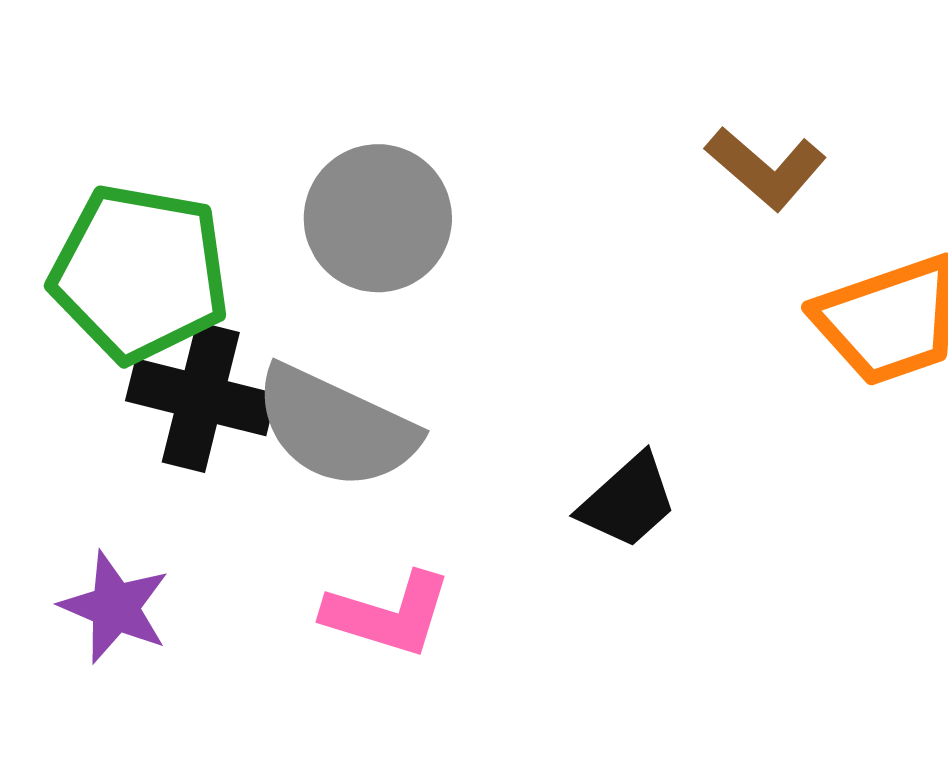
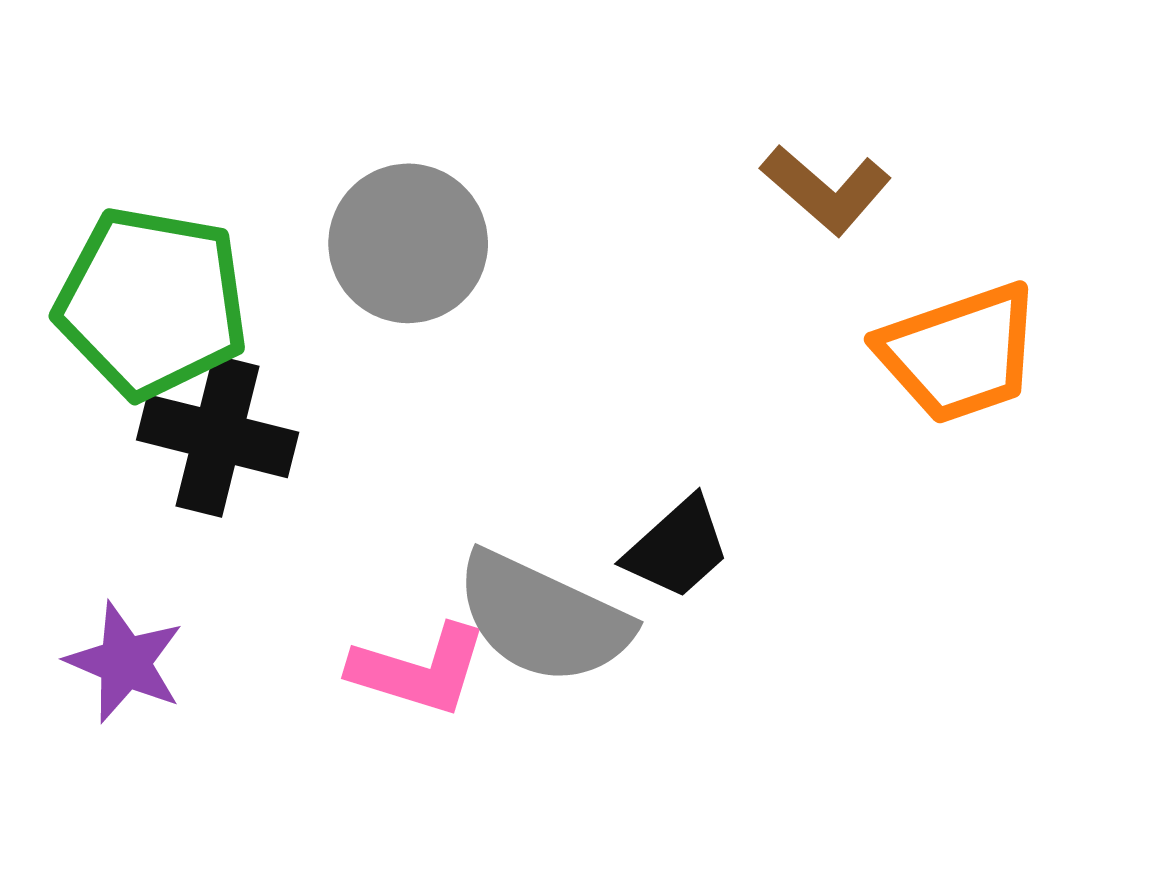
gray semicircle: (336, 427) -> (543, 618), moved

